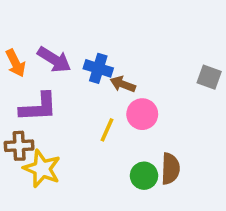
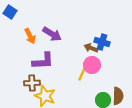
blue cross: (98, 68) -> (102, 42), moved
pink circle: (142, 114) -> (92, 65), moved

